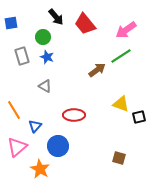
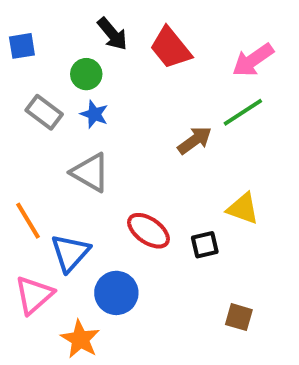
gray rectangle: (22, 56) -> (44, 112), turned -36
gray triangle: (45, 86) -> (90, 172), size x1.5
red ellipse: (74, 115) -> (148, 231), turned 35
black square: (139, 117) -> (205, 245), moved
blue triangle: (35, 126) -> (70, 253), size x1.5

